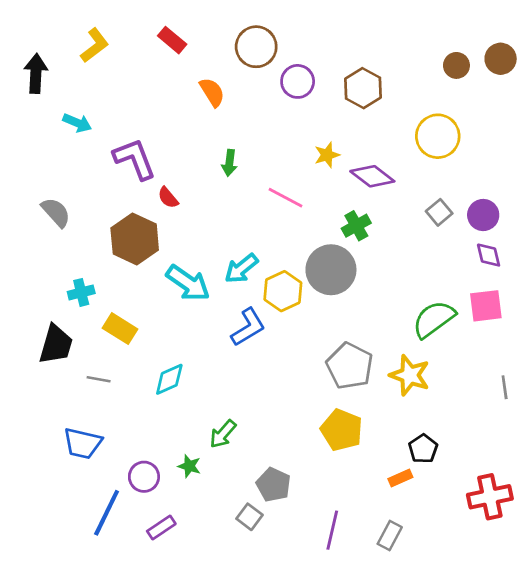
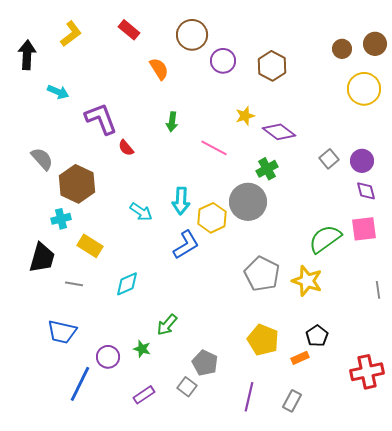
yellow circle: (438, 136) -> (364, 89), moved
brown hexagon: (135, 239) -> (77, 184), moved
cyan arrow: (241, 268) -> (181, 201), turned -48
cyan arrow: (188, 283) -> (141, 212), size x0.7
yellow pentagon: (342, 430) -> (263, 340), moved
purple rectangle: (161, 527) -> (144, 395), moved

